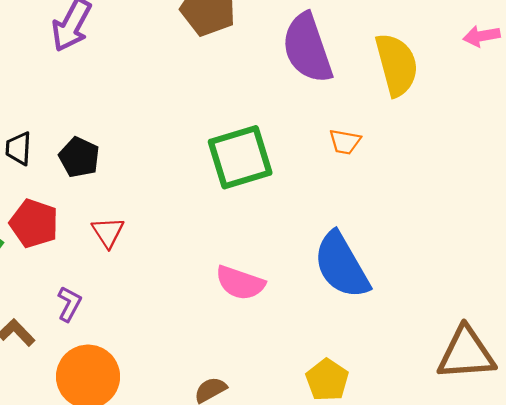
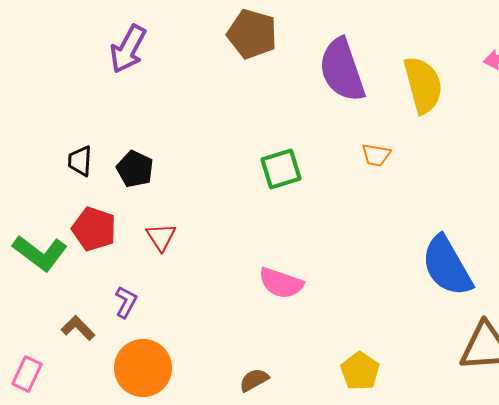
green square: (240, 157) -> (281, 169), size x0.7
blue semicircle: (342, 265) -> (447, 266), moved

